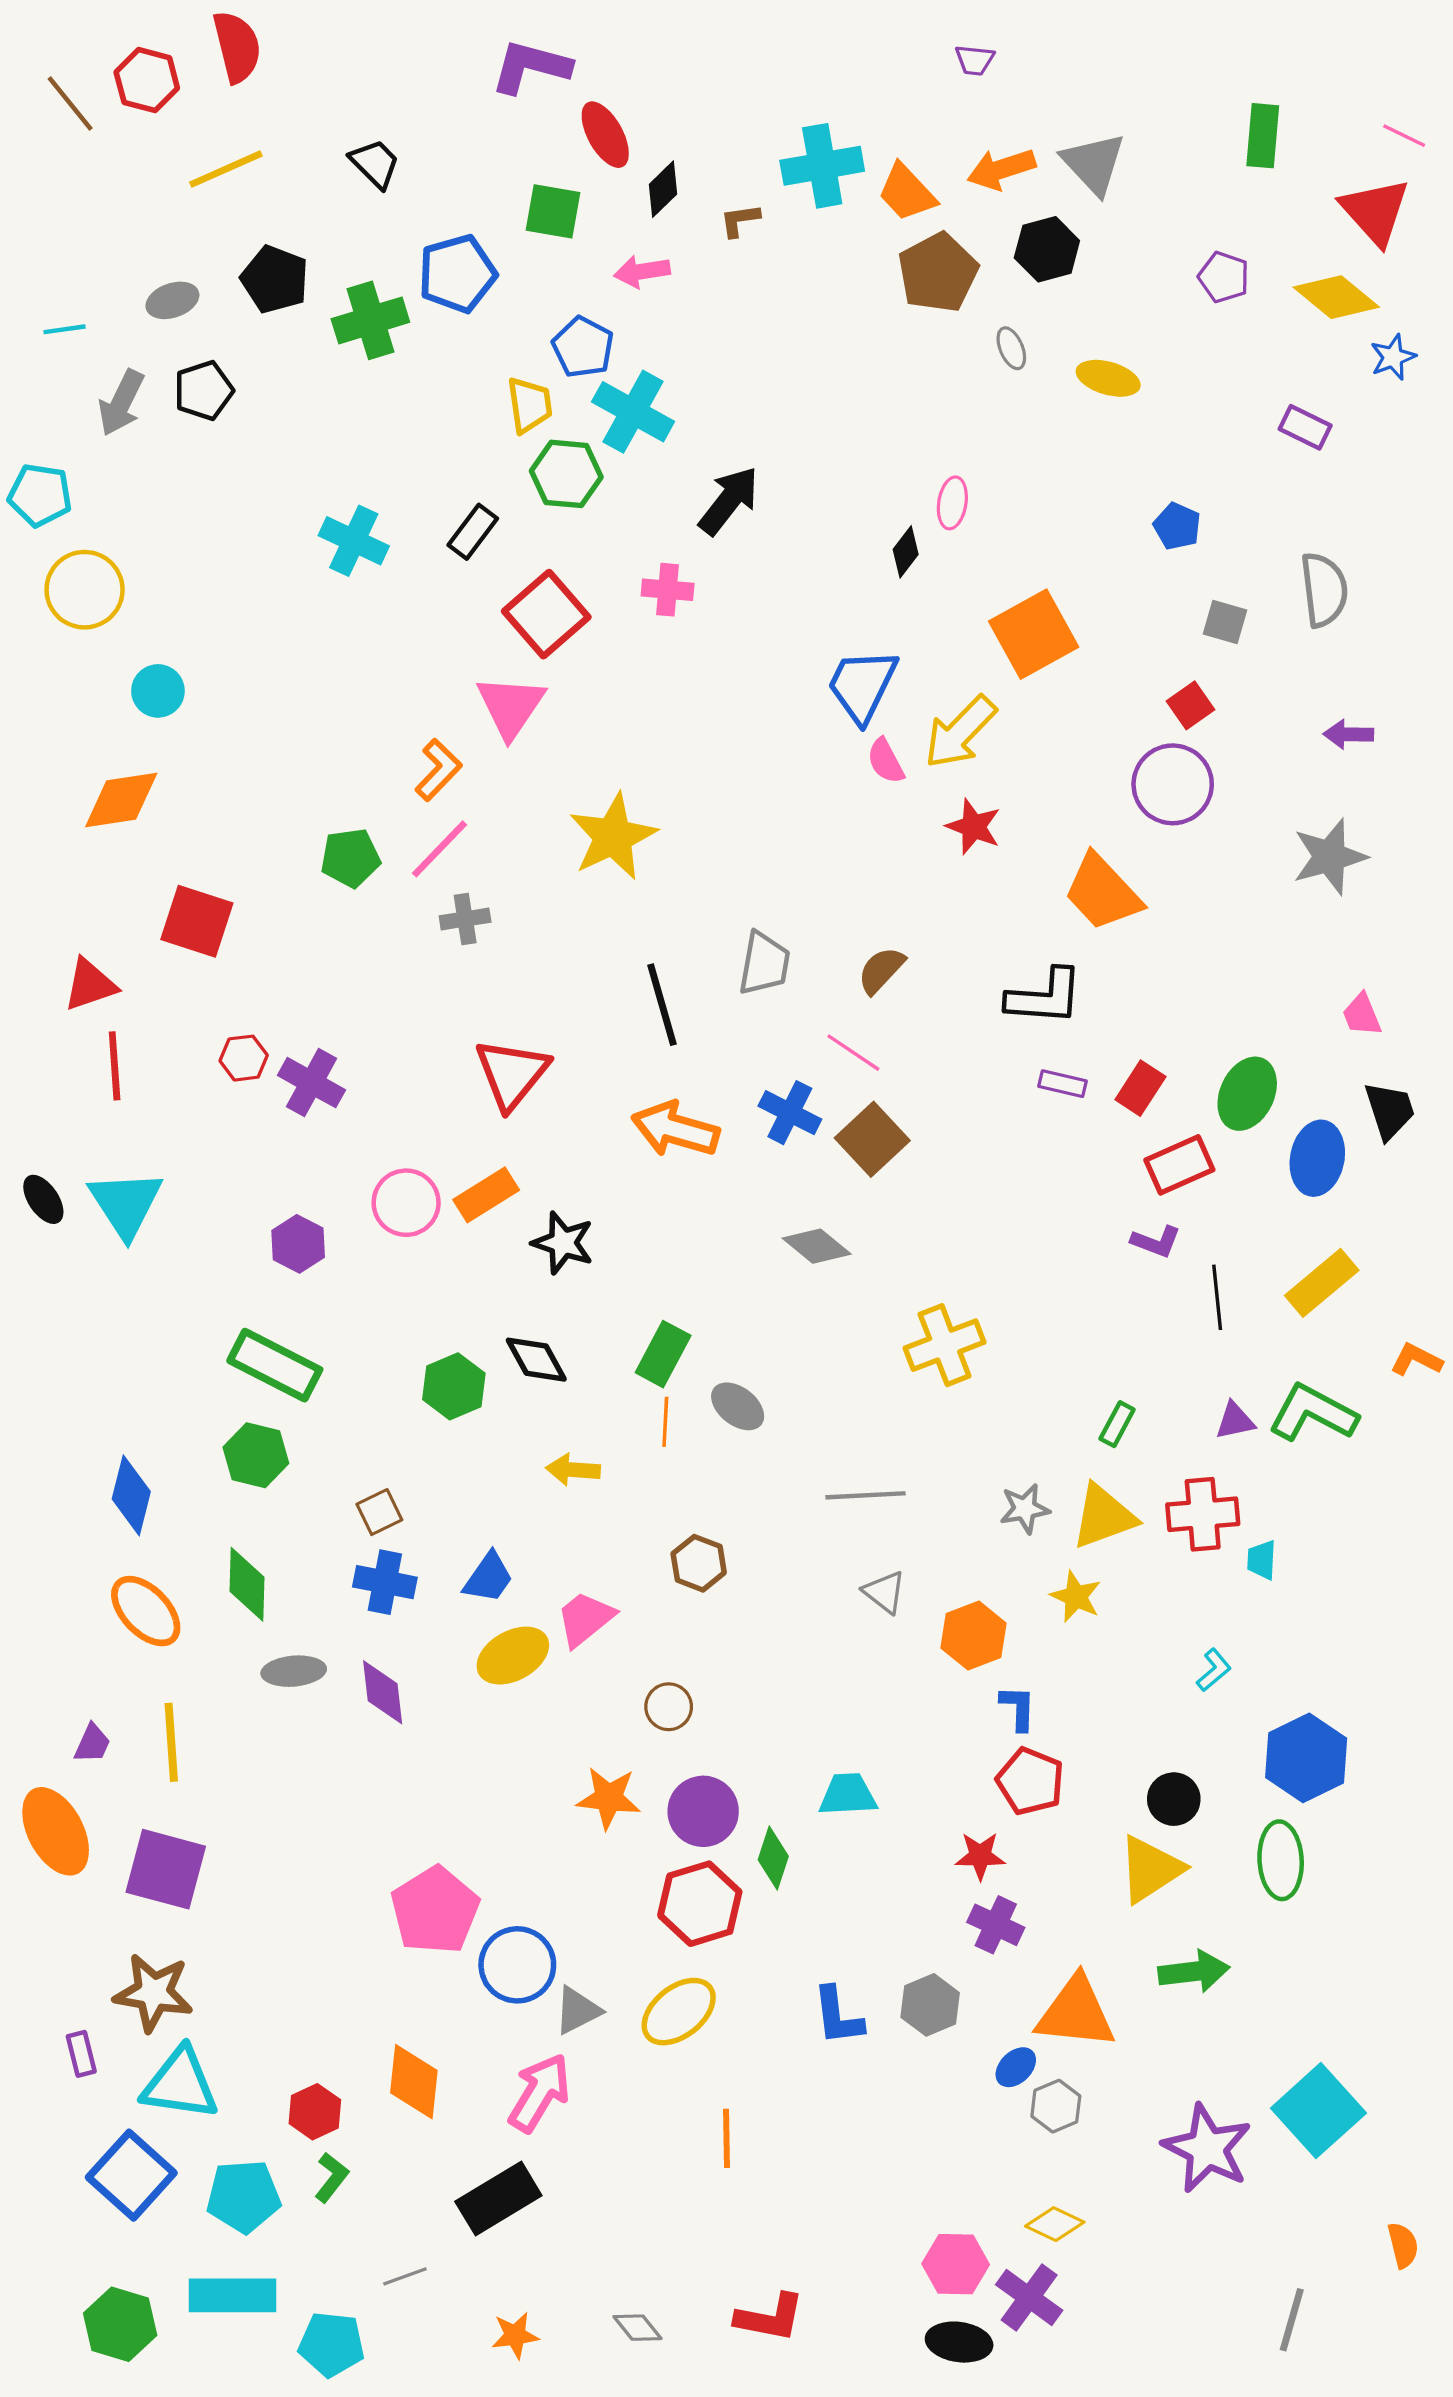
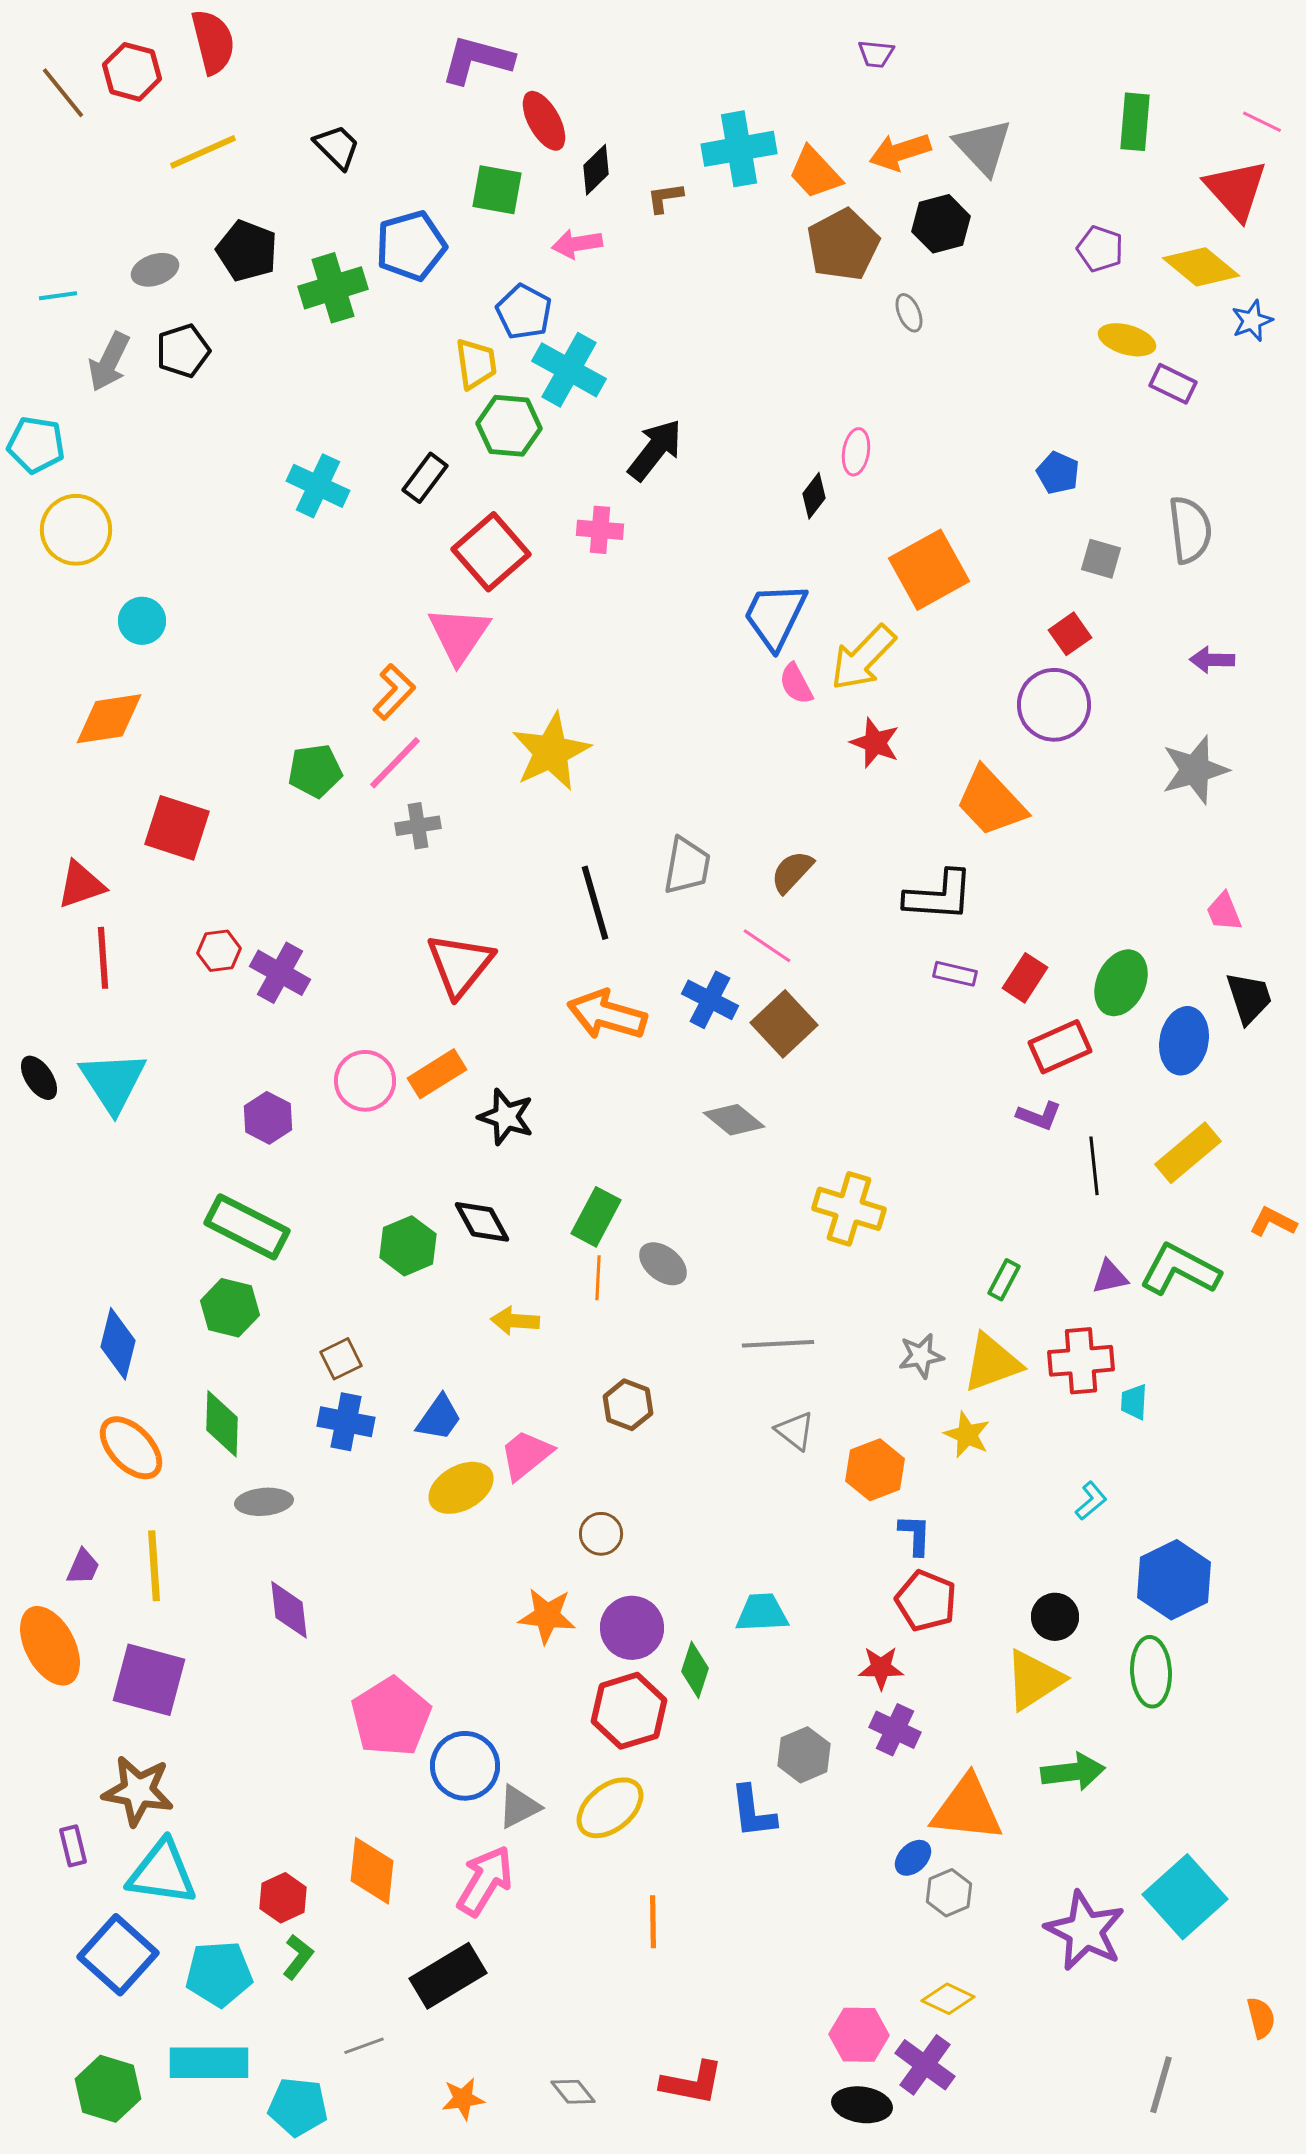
yellow ellipse: (1108, 378) -> (1127, 340), moved
yellow cross: (945, 1345) -> (849, 1209), turned 38
purple diamond: (383, 1692) -> (289, 1610), moved
gray hexagon: (930, 2005) -> (804, 1755), moved

